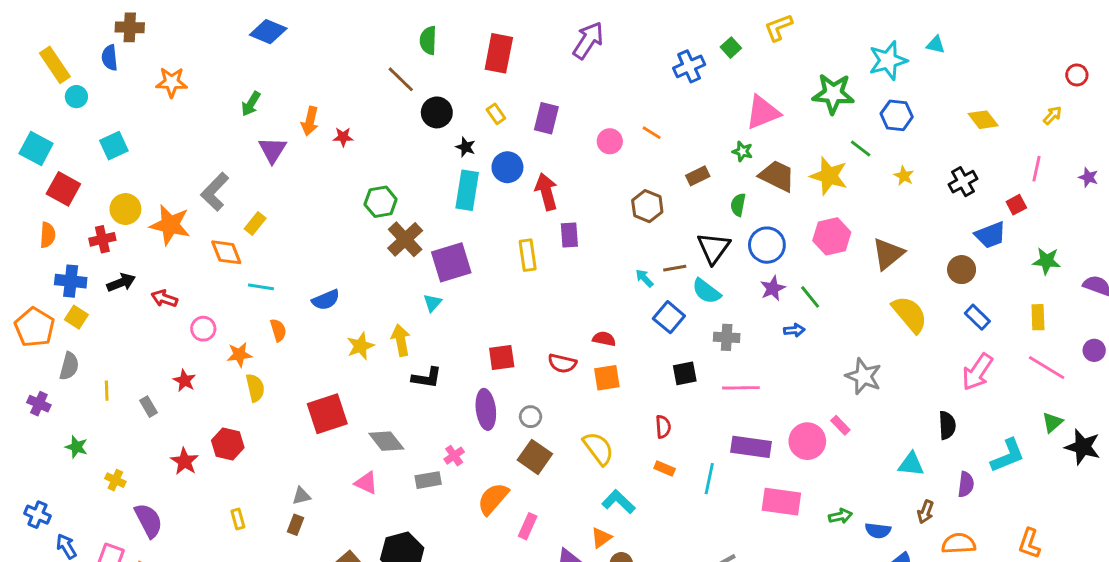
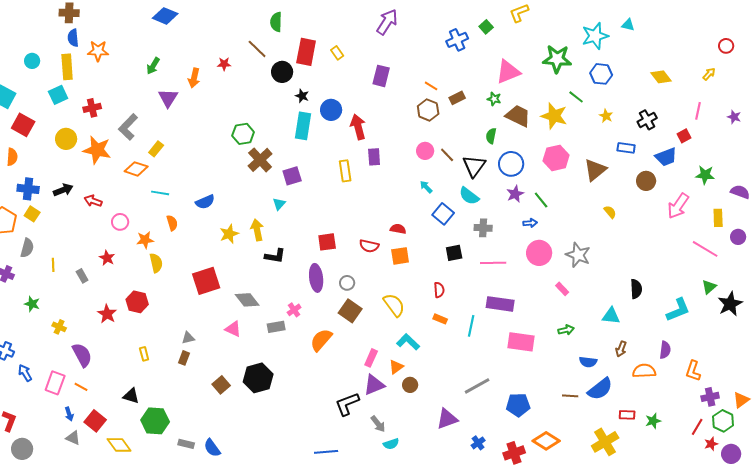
red rectangle: (499, 53) -> (306, 52), moved
blue semicircle: (110, 58) -> (73, 38), moved
yellow rectangle: (55, 65) -> (67, 67), moved, turned 30
yellow rectangle: (496, 114) -> (337, 53), moved
purple rectangle: (546, 118) -> (381, 76), moved
red star: (343, 137) -> (224, 64), moved
pink circle: (610, 141) -> (425, 151), moved
brown rectangle: (698, 176) -> (457, 98), moved
brown hexagon: (647, 206) -> (428, 110), moved
red cross: (102, 239) -> (92, 108), moved
orange diamond: (226, 252) -> (136, 169), turned -50
purple square: (451, 262) -> (292, 176), size x0.7
brown line: (675, 268) -> (447, 155), moved, turned 56
yellow semicircle: (910, 314) -> (610, 212), size x0.5
blue rectangle: (977, 317) -> (626, 148), moved, turned -36
yellow rectangle: (1038, 317) -> (718, 218), moved
pink arrow: (977, 372) -> (678, 206), moved
pink circle: (807, 441) -> (539, 253), moved
black star: (1083, 447) -> (730, 304), turned 30
purple semicircle: (966, 484) -> (665, 350), moved
green arrow: (840, 516) -> (566, 330), moved
pink rectangle: (528, 526) -> (371, 358), moved

